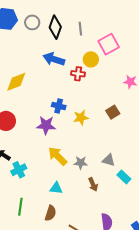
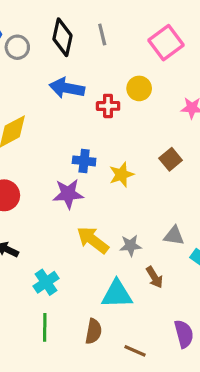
gray circle: (32, 22) -> (17, 47), moved
pink square: (109, 44) -> (166, 43), moved
yellow circle: (91, 59) -> (139, 88), moved
cyan cross: (19, 170) -> (46, 282), moved
cyan triangle: (56, 188) -> (117, 294), moved, size x1.5

